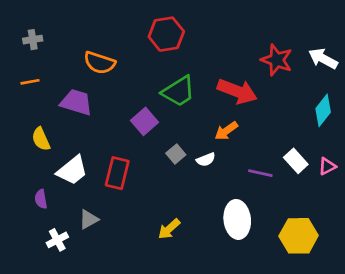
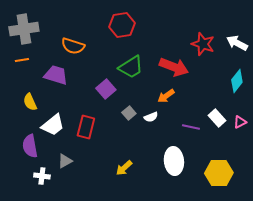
gray cross: (33, 40) -> (24, 29), size x2.0
purple semicircle: (41, 199) -> (30, 146), size x1.6
white cross: (57, 240) -> (42, 176), turned 35

